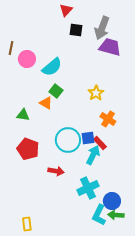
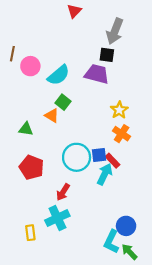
black square: (76, 30) -> (107, 55), moved
purple trapezoid: (110, 47) -> (97, 74), moved
yellow star: (96, 93) -> (119, 110), moved
red arrow: (56, 171) -> (63, 192), turned 112
cyan cross: (88, 188) -> (57, 218), moved
green arrow: (116, 215) -> (129, 252), moved, turned 42
yellow rectangle: (27, 224) -> (30, 233), moved

